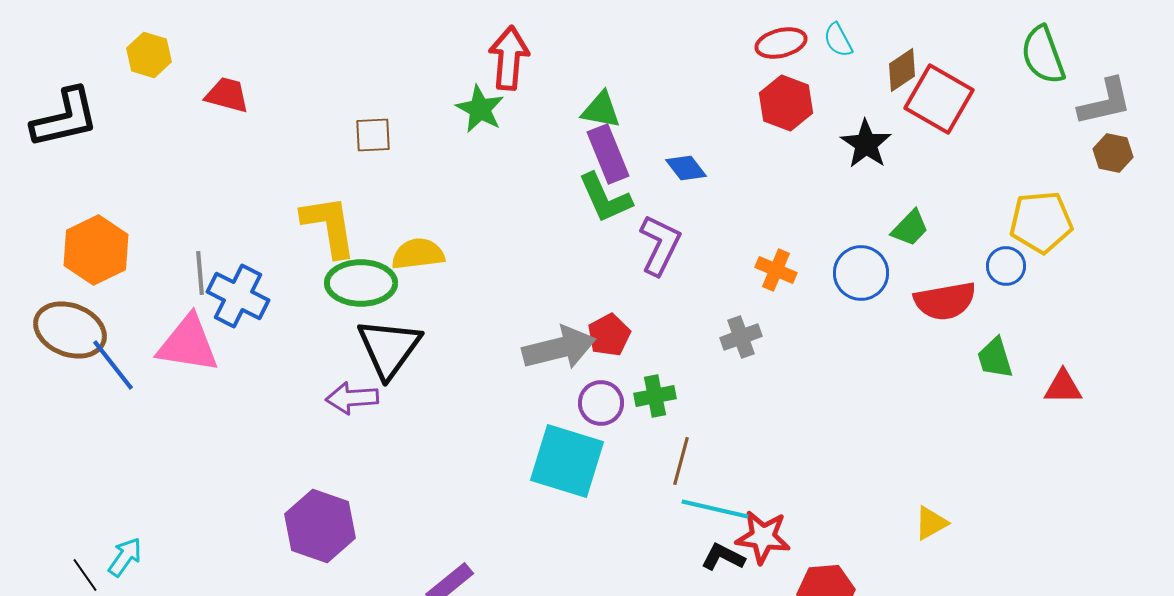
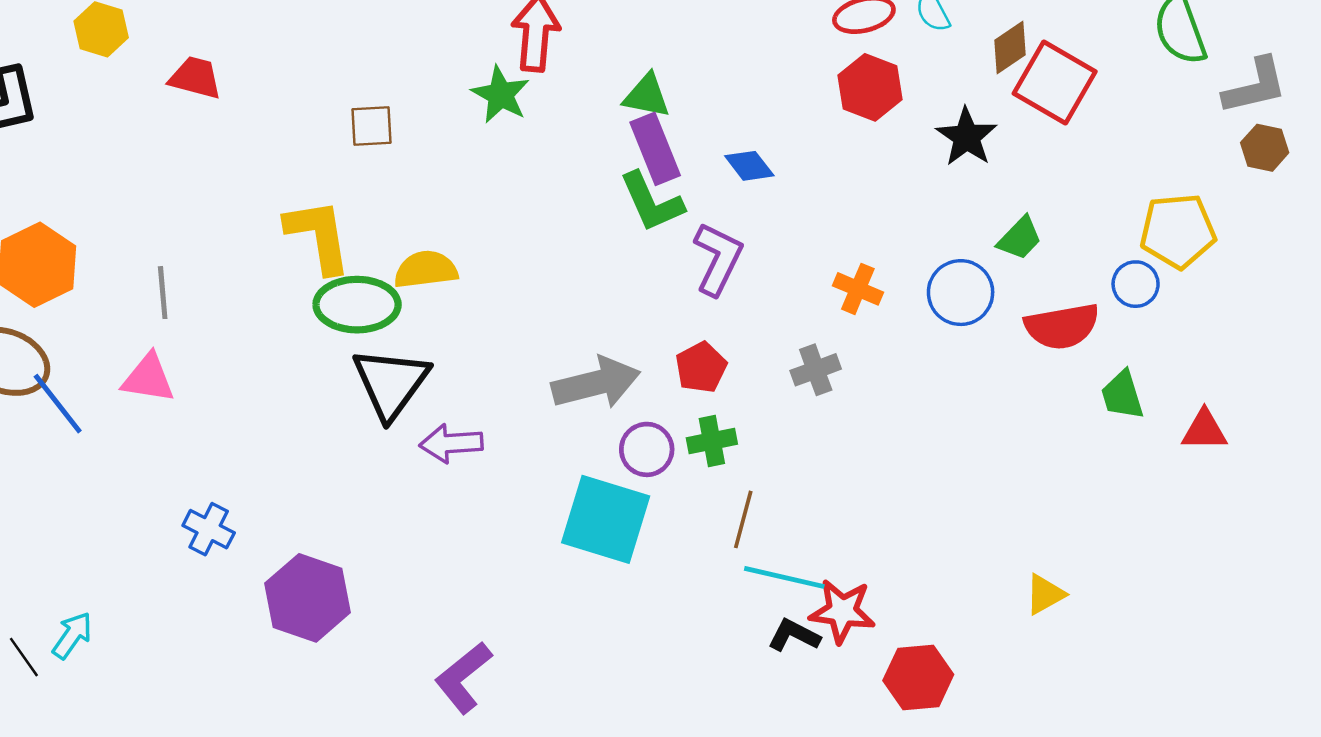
blue cross: (238, 296) -> (209, 529), moved, size x0.7
red pentagon: (609, 335) -> (701, 367), moved
pink triangle: (188, 344) -> (148, 378), size x0.7
purple arrow: (352, 398) -> (451, 443), moved

